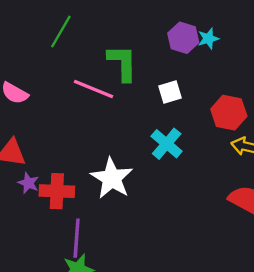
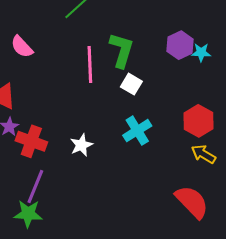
pink line: (93, 89) -> (90, 64), turned 48
white square: (170, 92) -> (131, 84), moved, turned 30
white star: (112, 178) -> (81, 145), size x0.6

